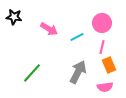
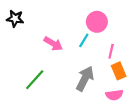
pink circle: (102, 23) -> (97, 22), moved
pink arrow: (49, 29) -> (53, 44), moved
cyan line: (77, 37) -> (84, 40), turned -32

